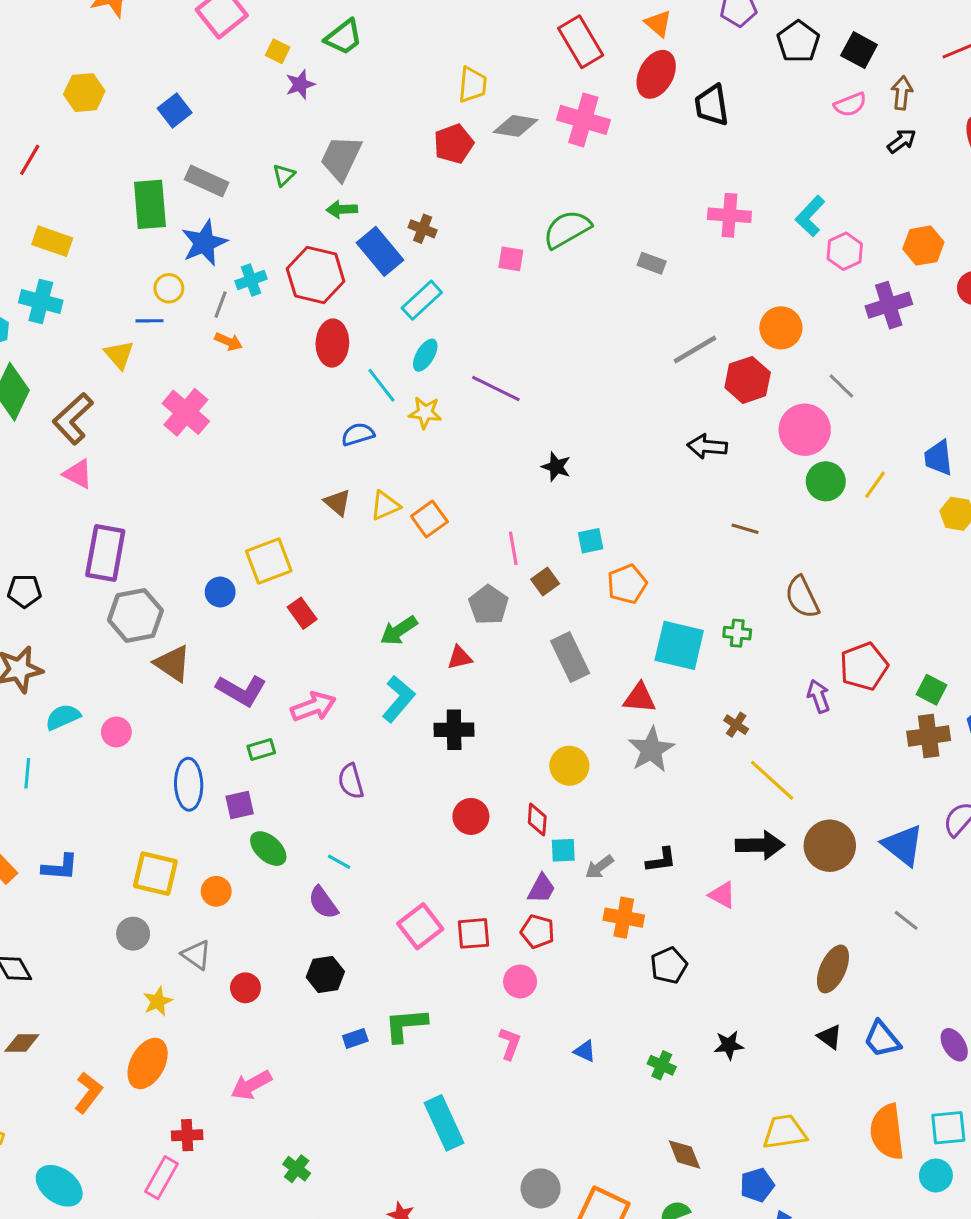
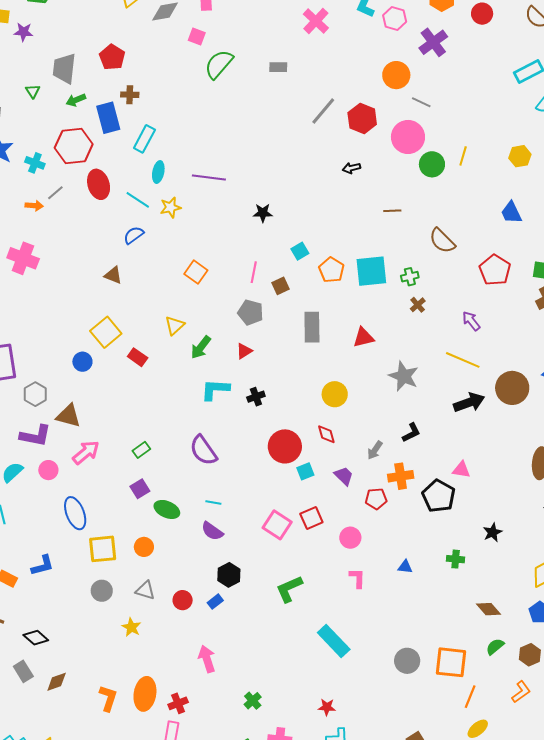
purple star: (300, 84) -> (23, 32), turned -30
red pentagon: (454, 144) -> (112, 57), moved
pink cross: (729, 215) -> (316, 21), turned -32
blue rectangle: (380, 251) -> (108, 118), turned 44
pink square: (511, 259) -> (197, 36), moved, turned 30
cyan cross: (251, 280) -> (35, 163), turned -30
gray line: (221, 305) -> (55, 193), moved, turned 48
orange circle: (781, 328) -> (396, 75), moved
black arrow: (707, 446) -> (351, 168), size x0.7
blue trapezoid: (938, 458) -> (511, 213), moved
brown triangle: (337, 502) -> (113, 275), moved
yellow triangle: (385, 506) -> (175, 325), moved
pink line: (513, 548) -> (254, 272), turned 40
brown square: (545, 581) -> (280, 286), turned 30
gray hexagon: (135, 615) -> (35, 394), size x0.7
cyan square: (679, 645) -> (371, 271), moved
gray rectangle: (570, 657) -> (312, 327), turned 44
purple L-shape: (241, 690) -> (35, 436), moved
purple arrow: (819, 696) -> (471, 321), moved
cyan L-shape: (398, 699) -> (215, 390), turned -108
pink arrow: (313, 707) -> (86, 452), moved
brown cross: (736, 725) -> (418, 305), moved, turned 35
black cross: (454, 730) -> (256, 397), size x0.7
gray star: (651, 750) -> (404, 376), moved
purple semicircle: (351, 781) -> (203, 450), size x1.4
blue ellipse: (189, 784) -> (75, 513), moved
red circle: (471, 816) -> (285, 446), size x1.4
cyan square: (563, 850) -> (305, 471), moved
purple trapezoid: (541, 889) -> (344, 476), turned -55
pink triangle: (722, 895) -> (461, 470), moved
red pentagon: (538, 931) -> (376, 499), moved
black pentagon: (669, 965) -> (439, 496), size x1.4
blue rectangle: (355, 1038) -> (215, 602), moved
orange ellipse: (148, 1063) -> (145, 694), moved
pink arrow: (251, 1085) -> (207, 659), turned 120
green cross: (297, 1169) -> (253, 701), turned 30

